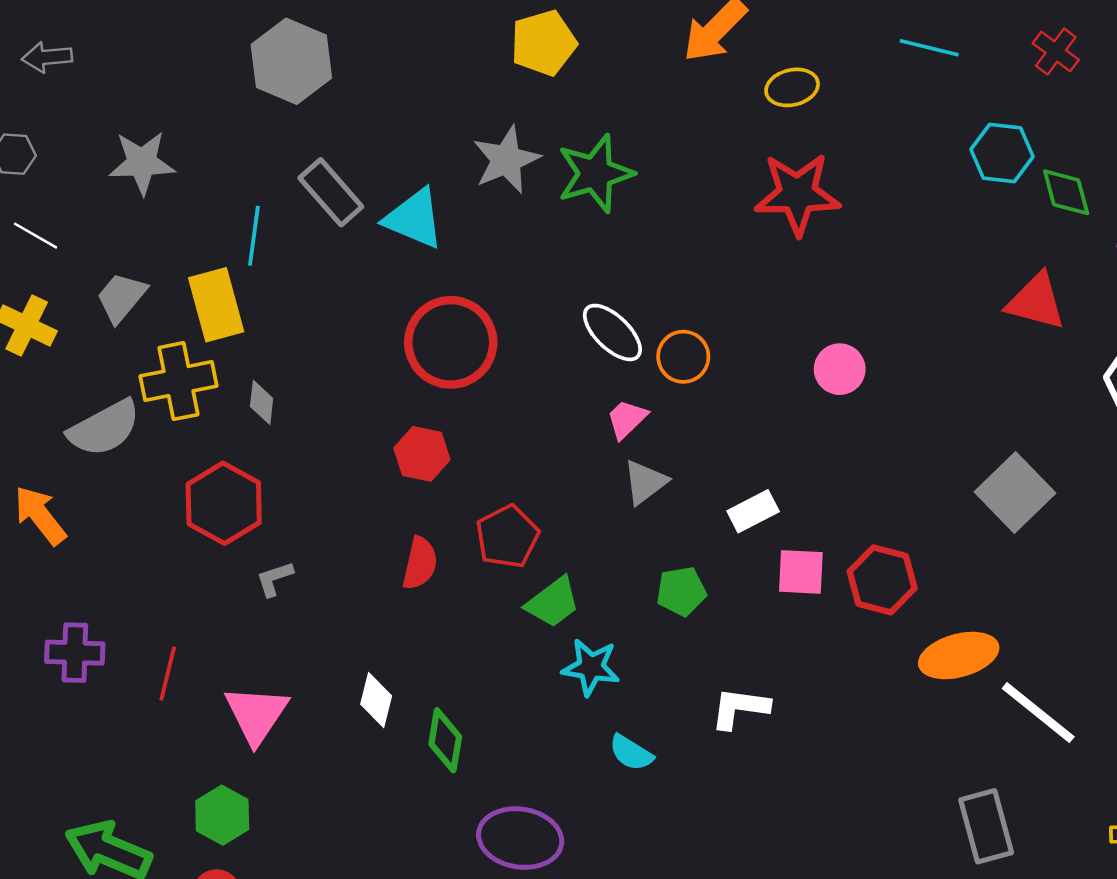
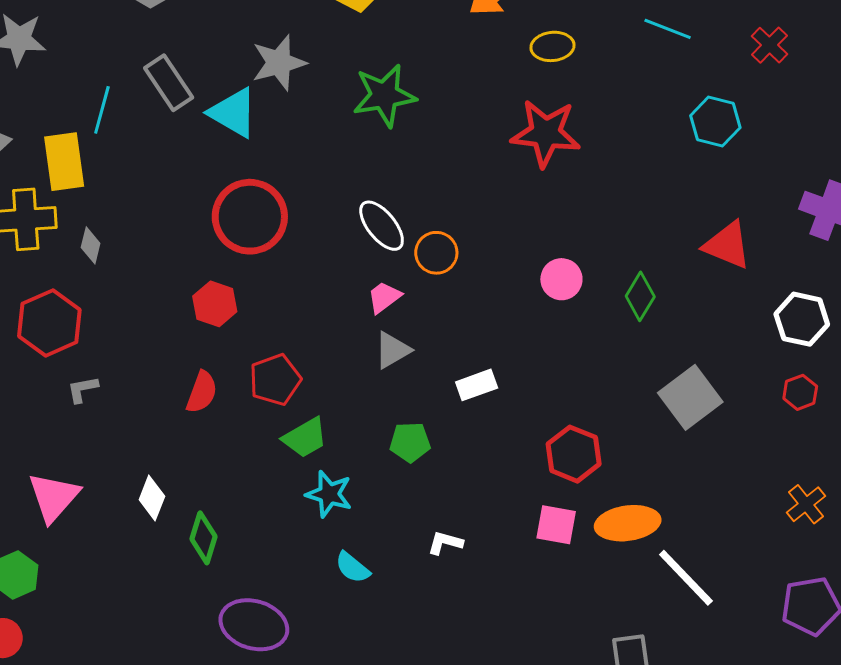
gray star: (506, 160) -> (279, 63), moved
green diamond: (1066, 192) -> (640, 296), moved, turned 39
pink square: (801, 572) -> (556, 525), moved
white L-shape: (740, 708) -> (445, 543), size x0.7

